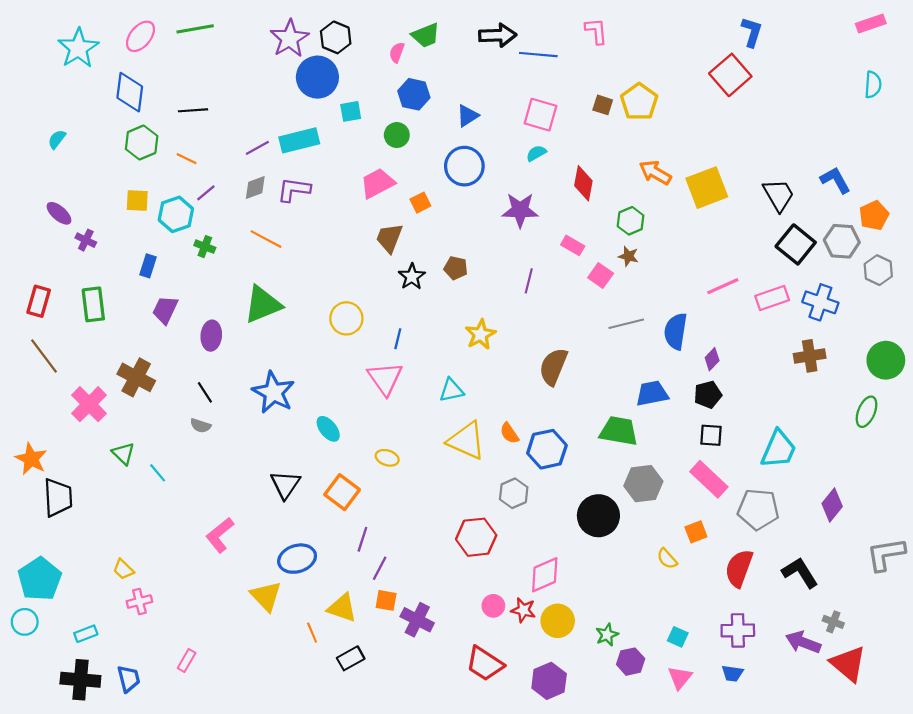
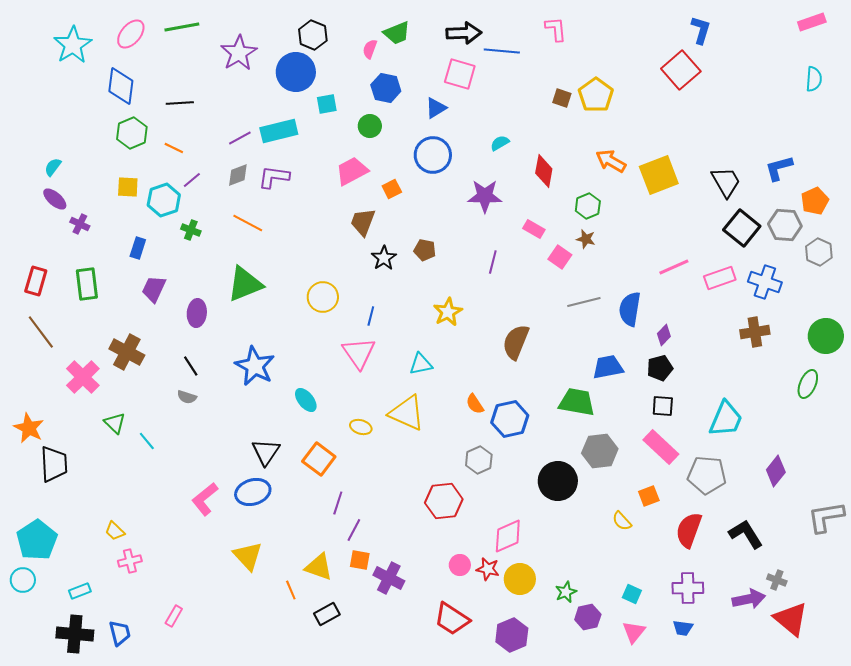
purple star: (290, 38) -> (239, 53), moved
pink square: (540, 115) -> (460, 74), moved
cyan semicircle: (57, 139) -> (53, 167), moved
blue L-shape: (835, 180) -> (779, 168), turned -76
yellow triangle: (466, 441) -> (407, 413), moved
blue ellipse: (297, 559) -> (253, 492), moved
purple arrow: (803, 642) -> (749, 599), turned 148

